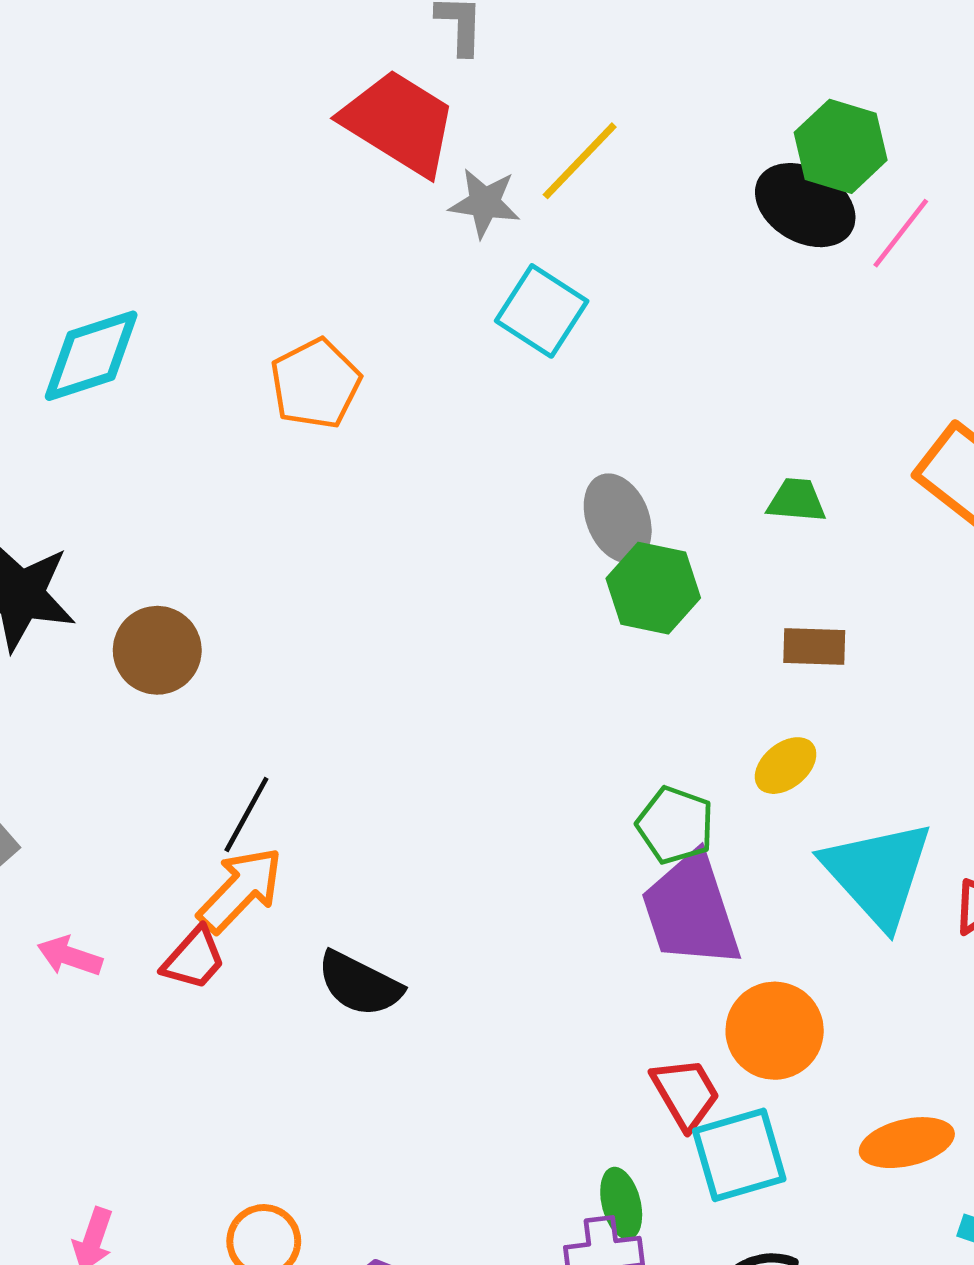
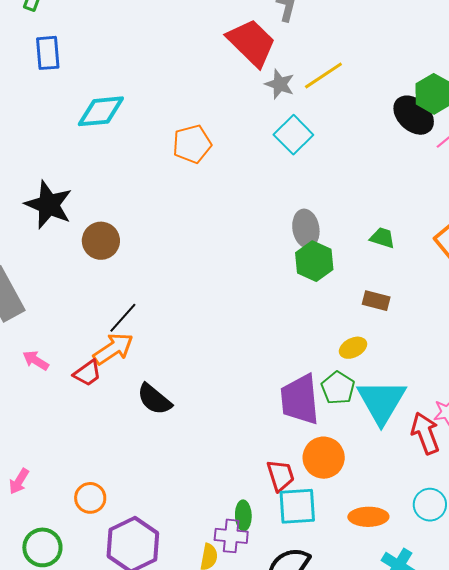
green pentagon: (675, 825) -> (338, 388), moved

